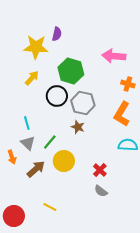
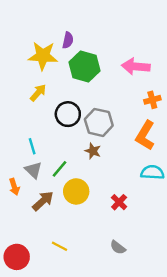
green hexagon: (71, 71) -> (85, 66), moved
orange cross: (128, 84) -> (152, 100), turned -32
gray semicircle: (101, 191) -> (118, 247), moved

